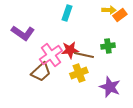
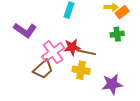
green cross: (108, 46) -> (117, 34), moved
yellow cross: (79, 73) -> (81, 70), turned 30
purple star: (110, 87) -> (112, 84), turned -30

